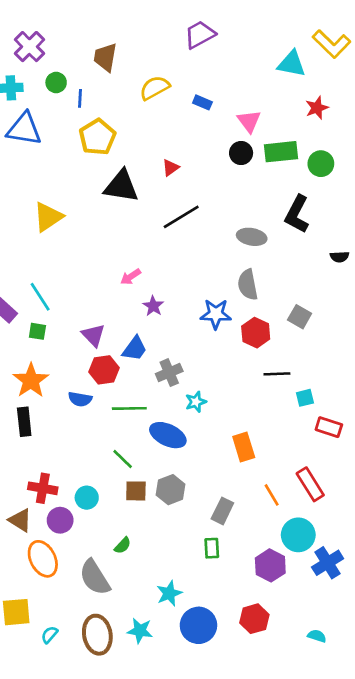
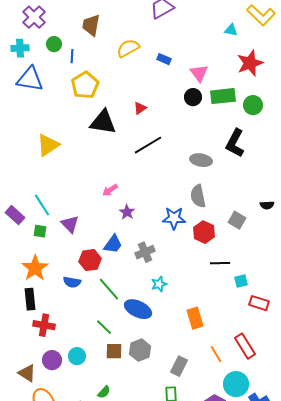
cyan triangle: (292, 64) -> (231, 30), size x0.6
red star: (317, 108) -> (250, 63), size x1.5
black semicircle: (340, 257) -> (267, 205), moved
purple triangle: (93, 335) -> (70, 224), moved
gray cross: (169, 373) -> (145, 252), moved
green line: (129, 408) -> (109, 289), turned 50
red cross: (43, 488) -> (44, 325), moved
purple circle: (60, 520) -> (52, 360), moved

